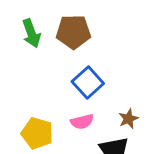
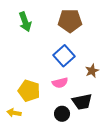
brown pentagon: (73, 32) -> (70, 21), moved
brown star: (128, 119) -> (92, 71), moved

